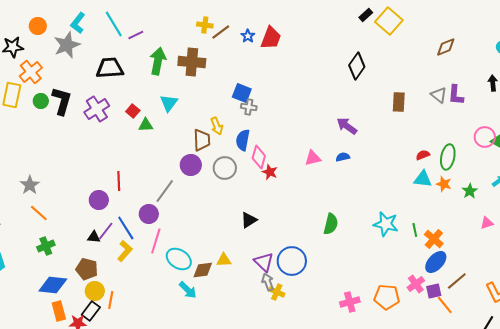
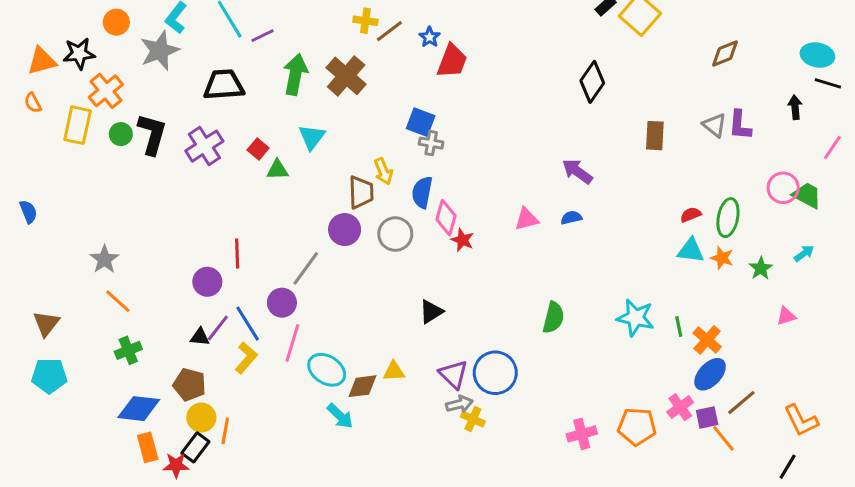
red trapezoid: (271, 38) -> (452, 61), moved
brown cross: (192, 62) -> (346, 76), turned 36
gray arrow: (268, 282) -> (459, 404), turned 96

